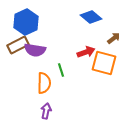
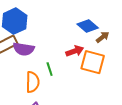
blue diamond: (91, 17) -> (88, 26), moved

